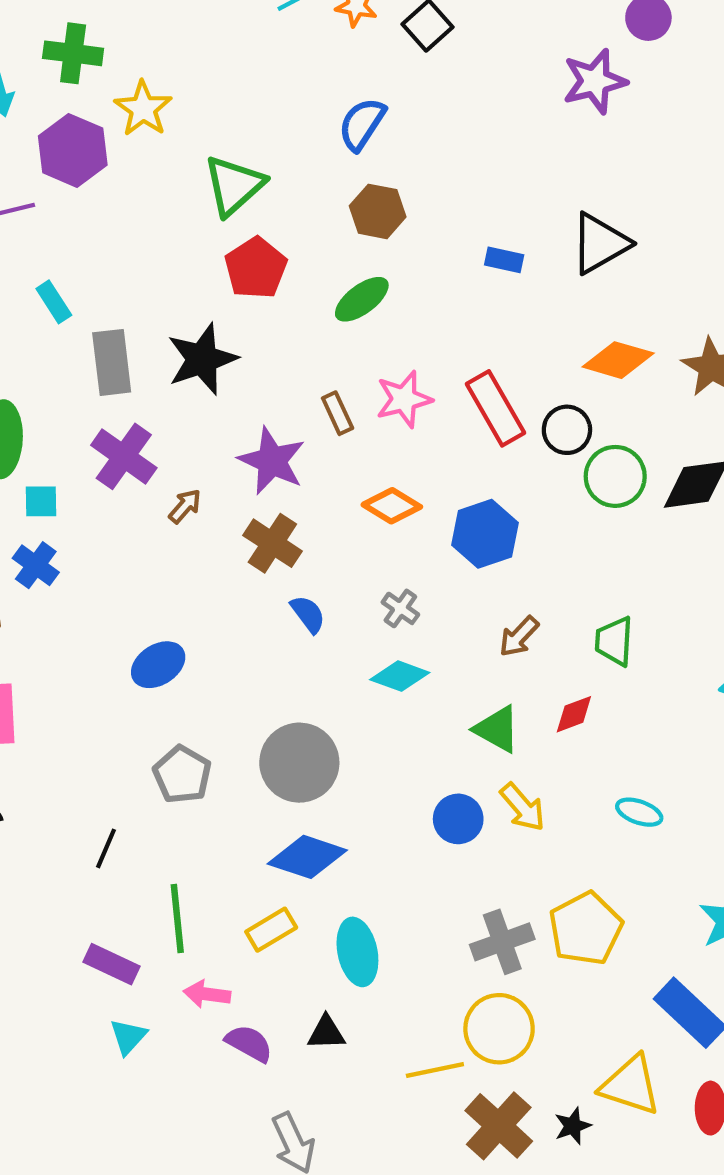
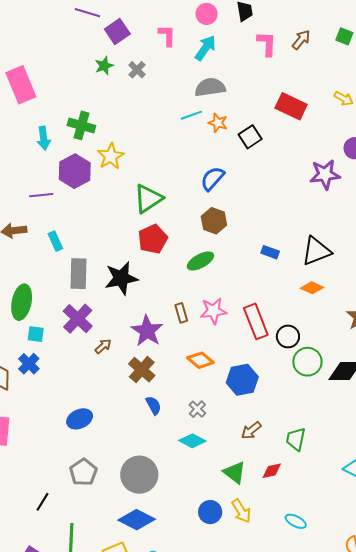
orange diamond: (618, 360) -> (312, 288), moved, size x0.7

